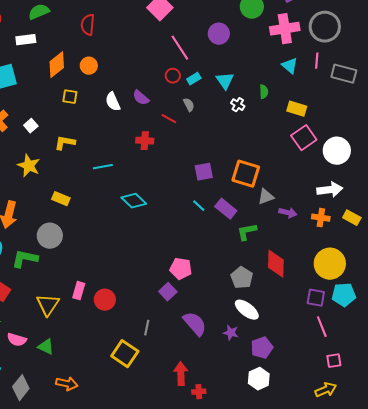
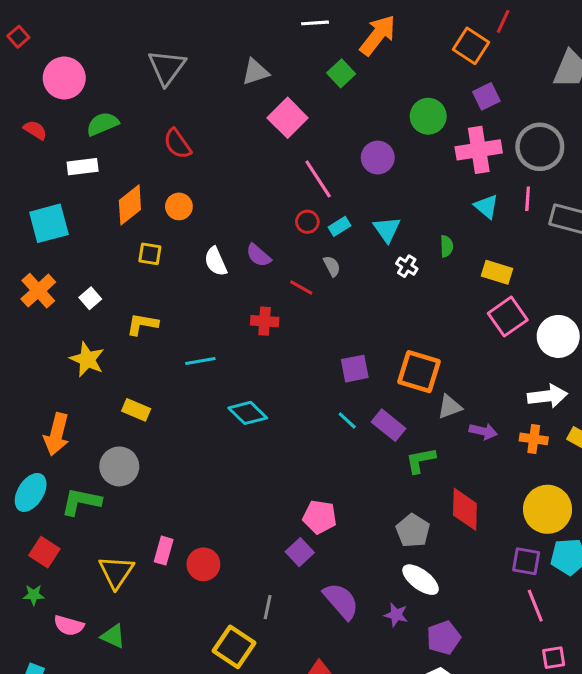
red semicircle: (88, 25) -> (177, 144), turned -40

